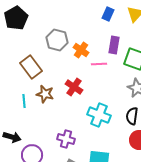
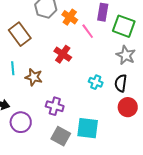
pink line: (99, 64) -> (88, 31), turned 56
brown star: (45, 94) -> (34, 77), moved
cyan cross: (99, 115) -> (96, 82), moved, size x0.6

